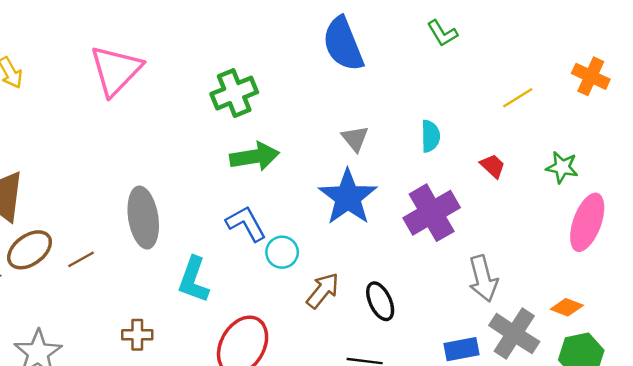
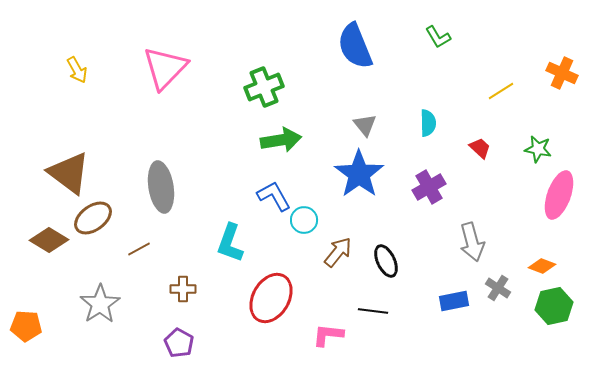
purple cross: (432, 213) -> (429, 187), size x0.7
gray ellipse: (143, 218) -> (161, 187), moved
brown line: (81, 259) -> (139, 249), moved
gray cross: (514, 334) -> (498, 288), size x0.6

